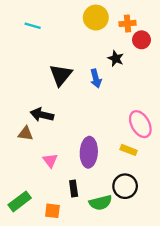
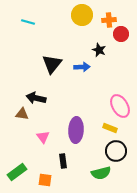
blue arrow: (96, 78) -> (82, 67), turned -77
black circle: (125, 186) -> (116, 151), moved
green semicircle: (100, 203) -> (101, 173), moved

